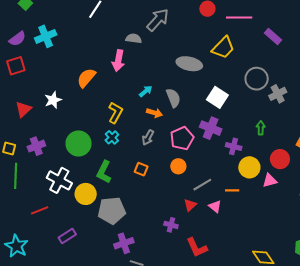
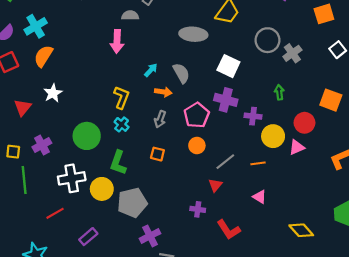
orange semicircle: (86, 78) -> (43, 56), moved
white cross: (59, 180) -> (72, 178), turned -30
pink triangle: (215, 206) -> (260, 197), moved

